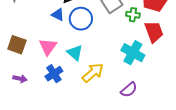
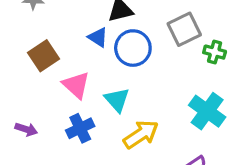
brown square: (17, 45) -> (44, 56), moved, turned 30
pink triangle: (48, 47) -> (76, 85), turned -30

